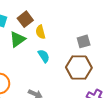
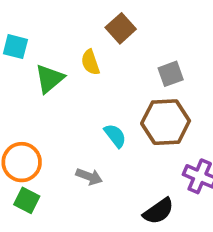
brown square: (25, 19) -> (121, 28), moved
cyan semicircle: (44, 56) -> (115, 136), moved

